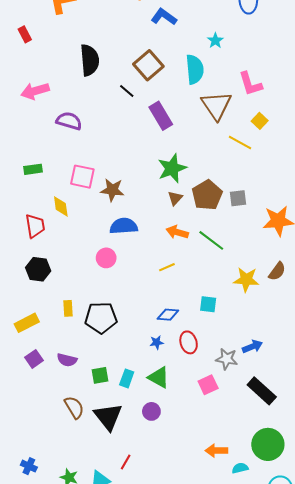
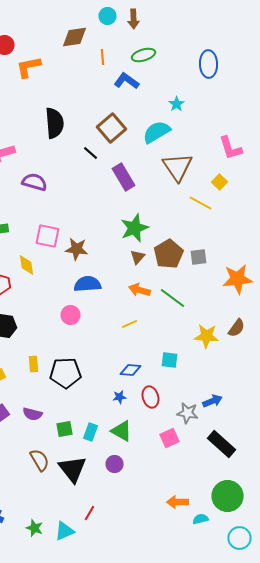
cyan semicircle: (195, 69) -> (156, 132), turned -116
pink L-shape: (250, 84) -> (230, 148), moved

